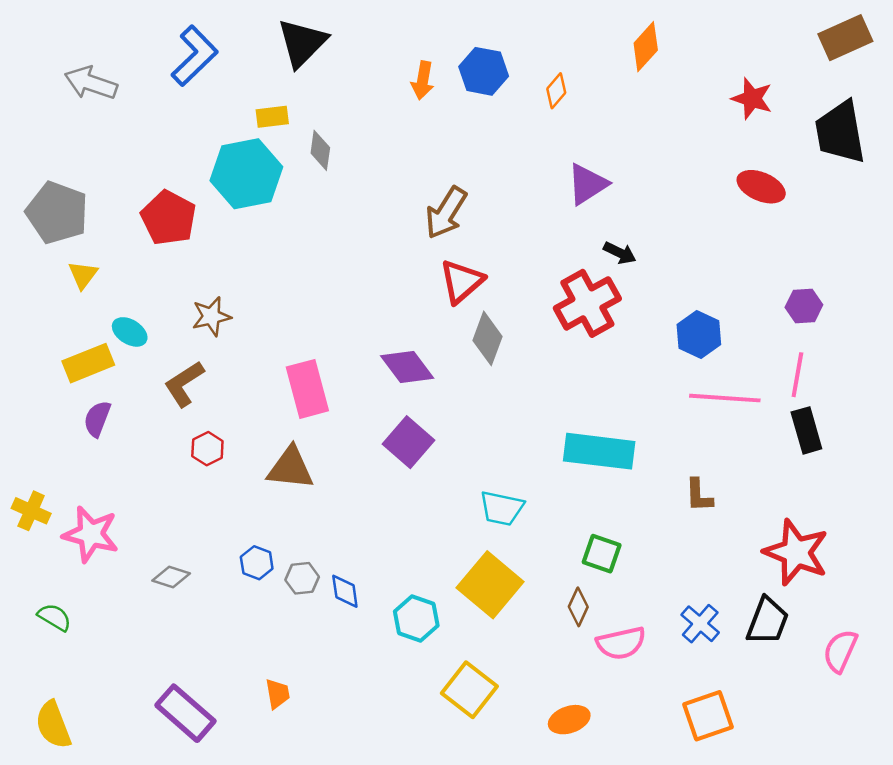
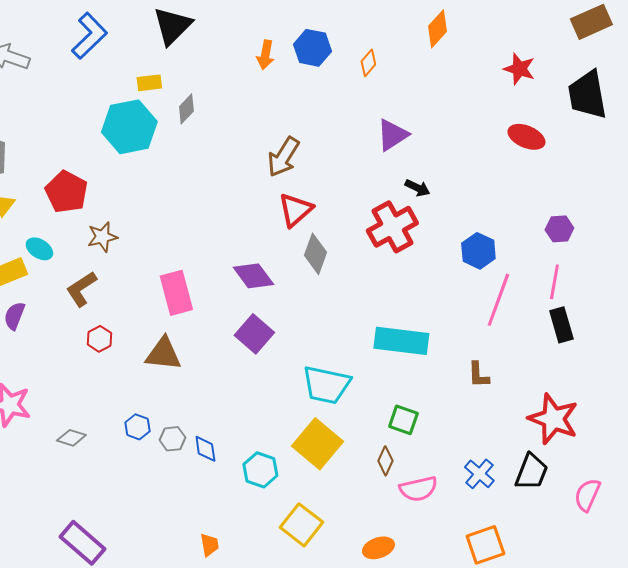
gray diamond: (320, 150) -> (186, 109), turned 36
red pentagon: (169, 218) -> (66, 192), moved
pink line: (725, 398) -> (498, 300), turned -74
cyan trapezoid: (502, 508) -> (326, 385), size x1.4
orange trapezoid: (277, 694) -> (209, 545), moved

